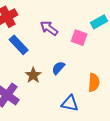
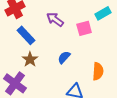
pink square: (79, 38) -> (84, 28), turned -35
brown star: (33, 75) -> (30, 59), moved

